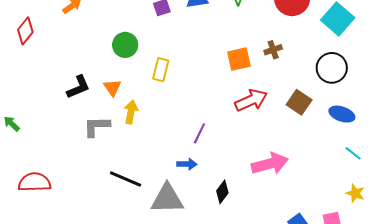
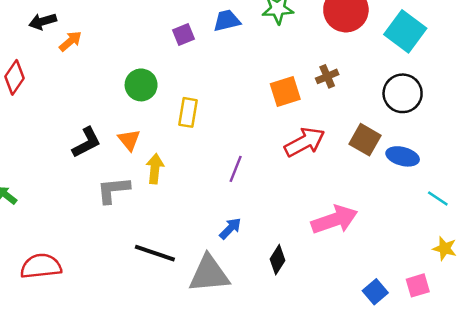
blue ellipse: (342, 114) -> (403, 156), moved
purple line: (199, 133) -> (236, 169), moved
blue arrow: (187, 164) -> (230, 228), turned -42

